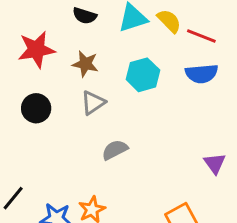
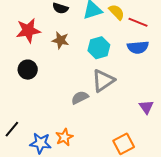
gray triangle: (93, 103) -> (103, 81), moved, size x1.4

